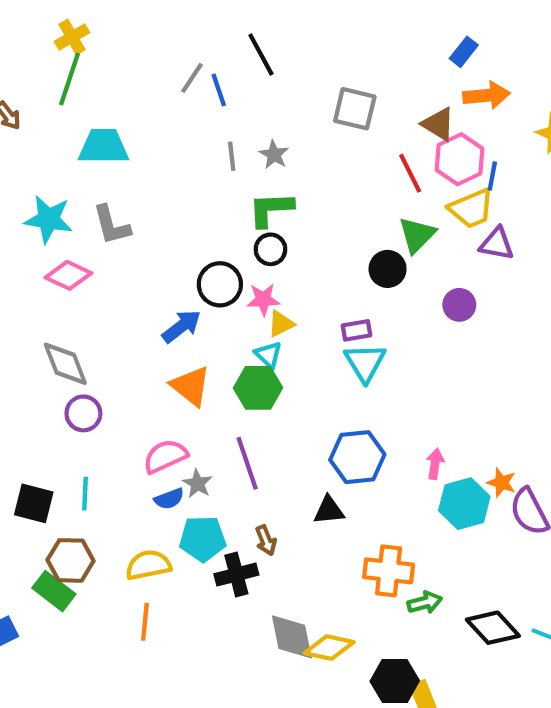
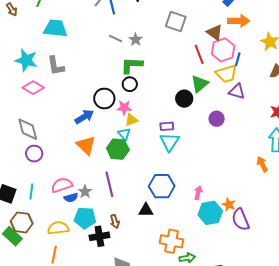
gray line: (232, 156) -> (116, 39), turned -64
pink semicircle: (165, 456) -> (62, 185), moved

